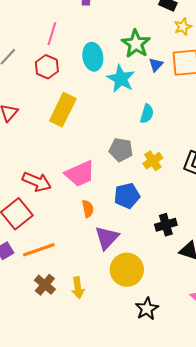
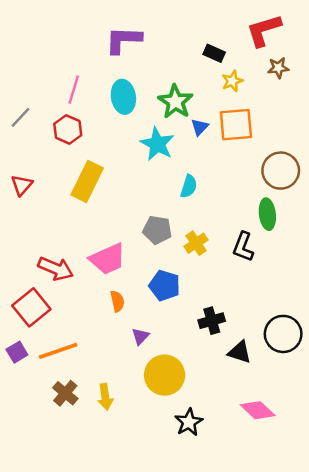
cyan ellipse: (93, 57) -> (123, 97), moved
blue pentagon: (127, 196) -> (165, 286), turned 30
purple triangle: (107, 238) -> (140, 336), size x0.6

